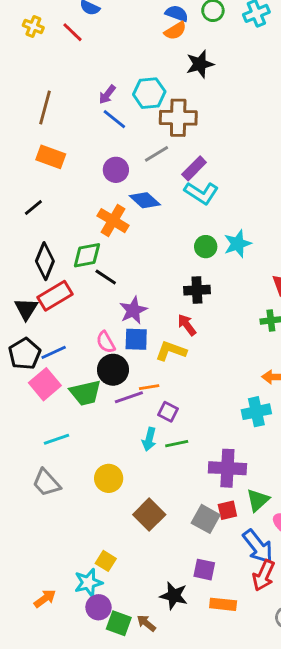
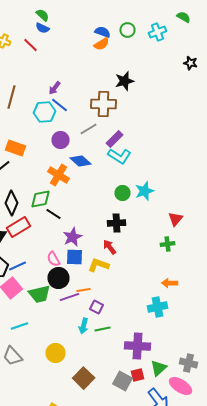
black star: (200, 64) -> (124, 81), moved
cyan hexagon: (149, 93) -> (44, 112), moved
orange rectangle: (51, 157) -> (16, 148), moved

